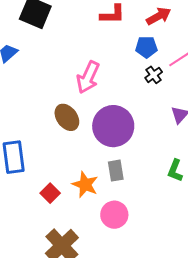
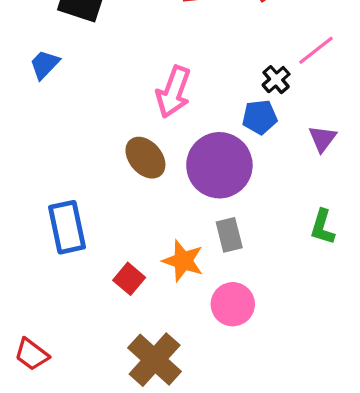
blue pentagon: (146, 47) -> (260, 117), moved

